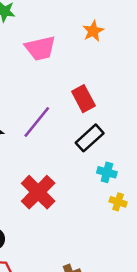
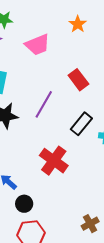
black rectangle: (90, 138) -> (81, 124), moved

